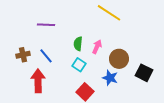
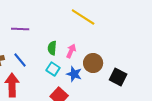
blue star: (110, 78) -> (74, 74), moved

